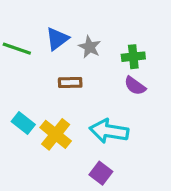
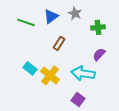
gray star: (90, 47) -> (75, 13), moved
brown rectangle: (70, 83) -> (59, 43), turned -56
purple semicircle: (135, 86) -> (99, 54), moved, turned 96

